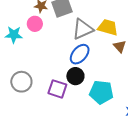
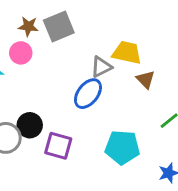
gray triangle: (83, 29) -> (101, 67), moved, size x0.7
black circle: (75, 76) -> (30, 125), moved

